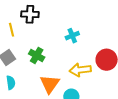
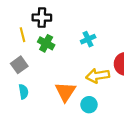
green cross: (37, 55) -> (46, 43), moved

